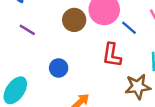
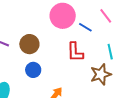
brown circle: (74, 20) -> (29, 44), moved

